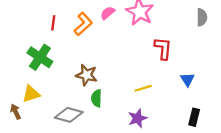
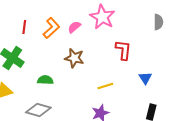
pink semicircle: (108, 13) -> (74, 27), moved
brown star: (87, 75) -> (74, 58), moved
green semicircle: (97, 98) -> (45, 80), moved, turned 91

